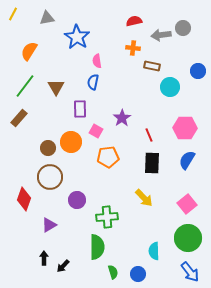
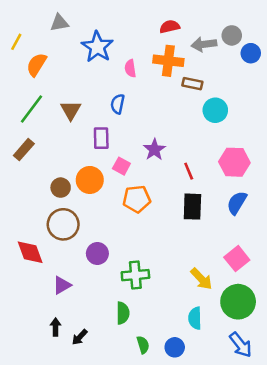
yellow line: (13, 14) -> (16, 42), moved
orange cross: (133, 48) -> (168, 61), size x1.6
pink semicircle: (97, 61) -> (130, 68), moved
blue circle: (198, 71) -> (251, 53), moved
yellow arrow: (144, 198) -> (201, 279), moved
red diamond: (24, 199) -> (30, 252), turned -40
green semicircle: (97, 247) -> (123, 313), size x0.7

